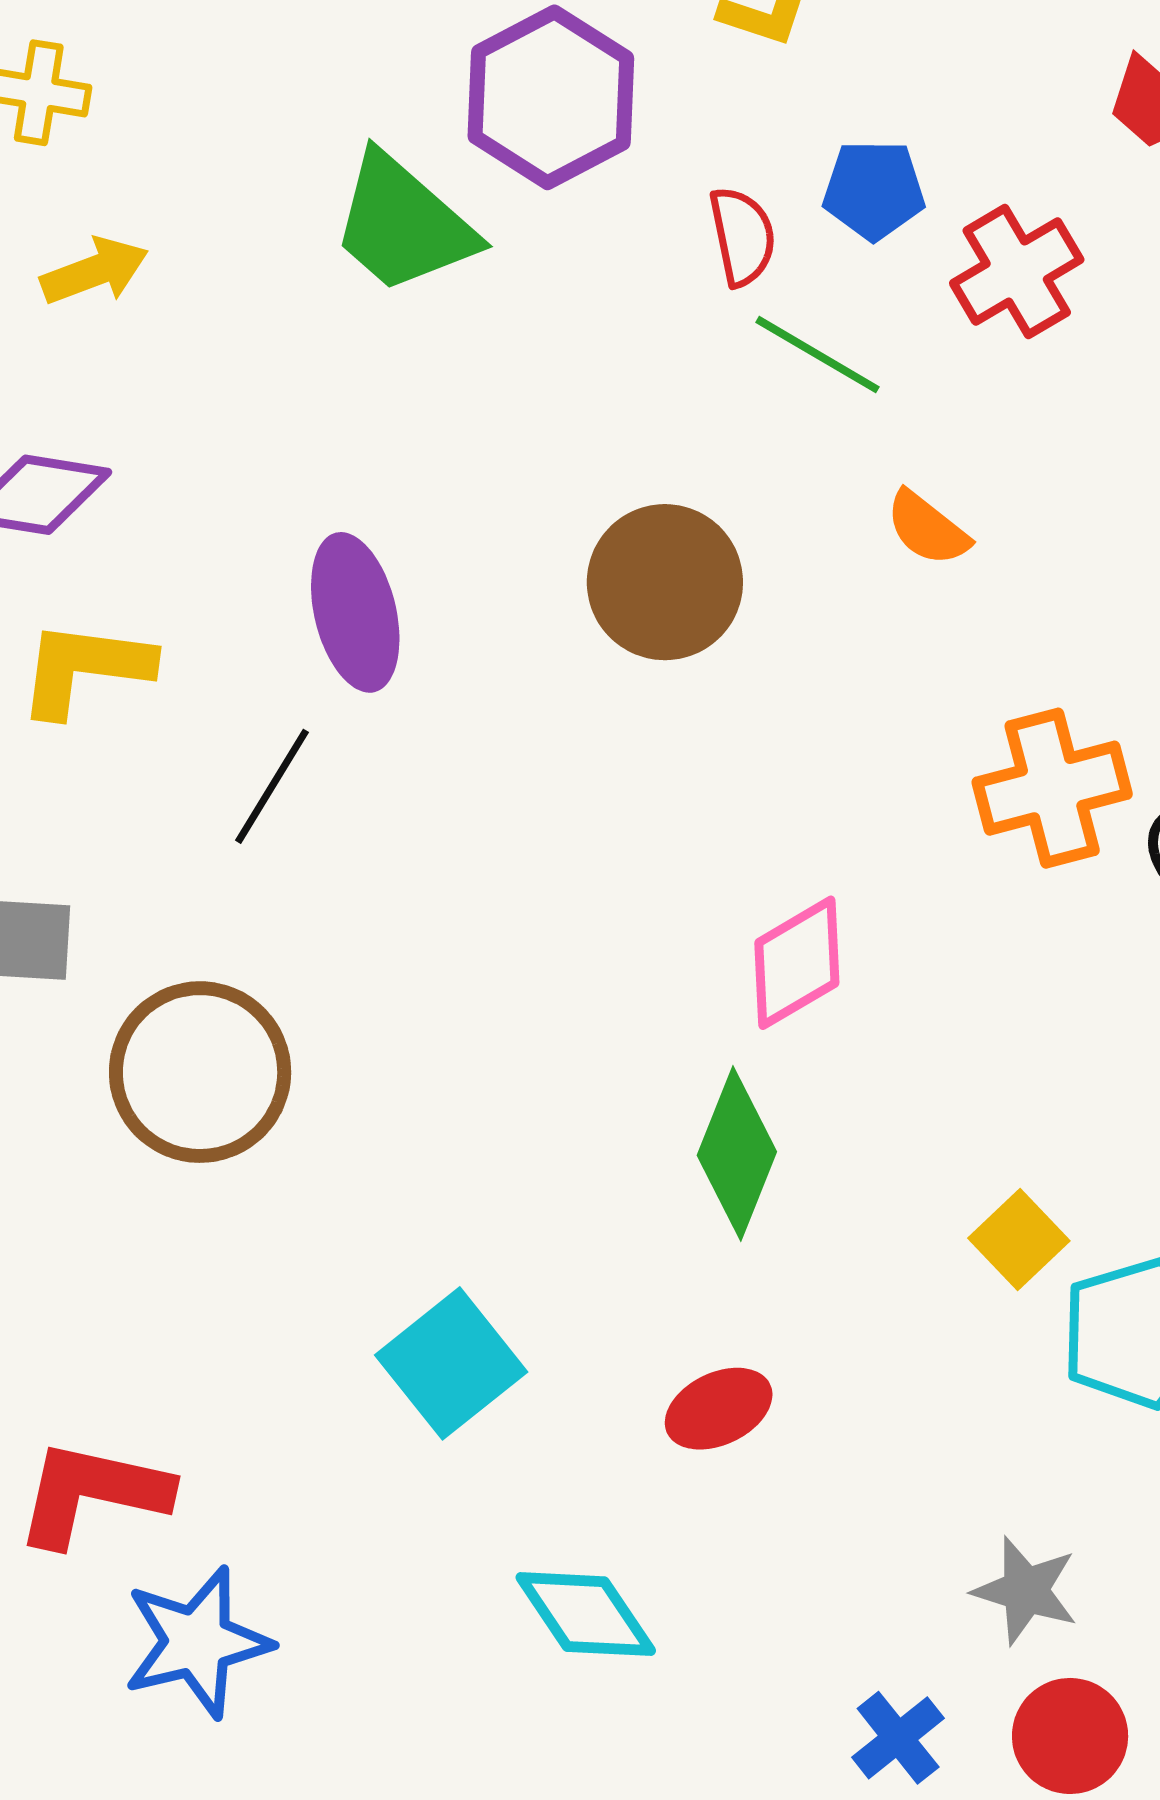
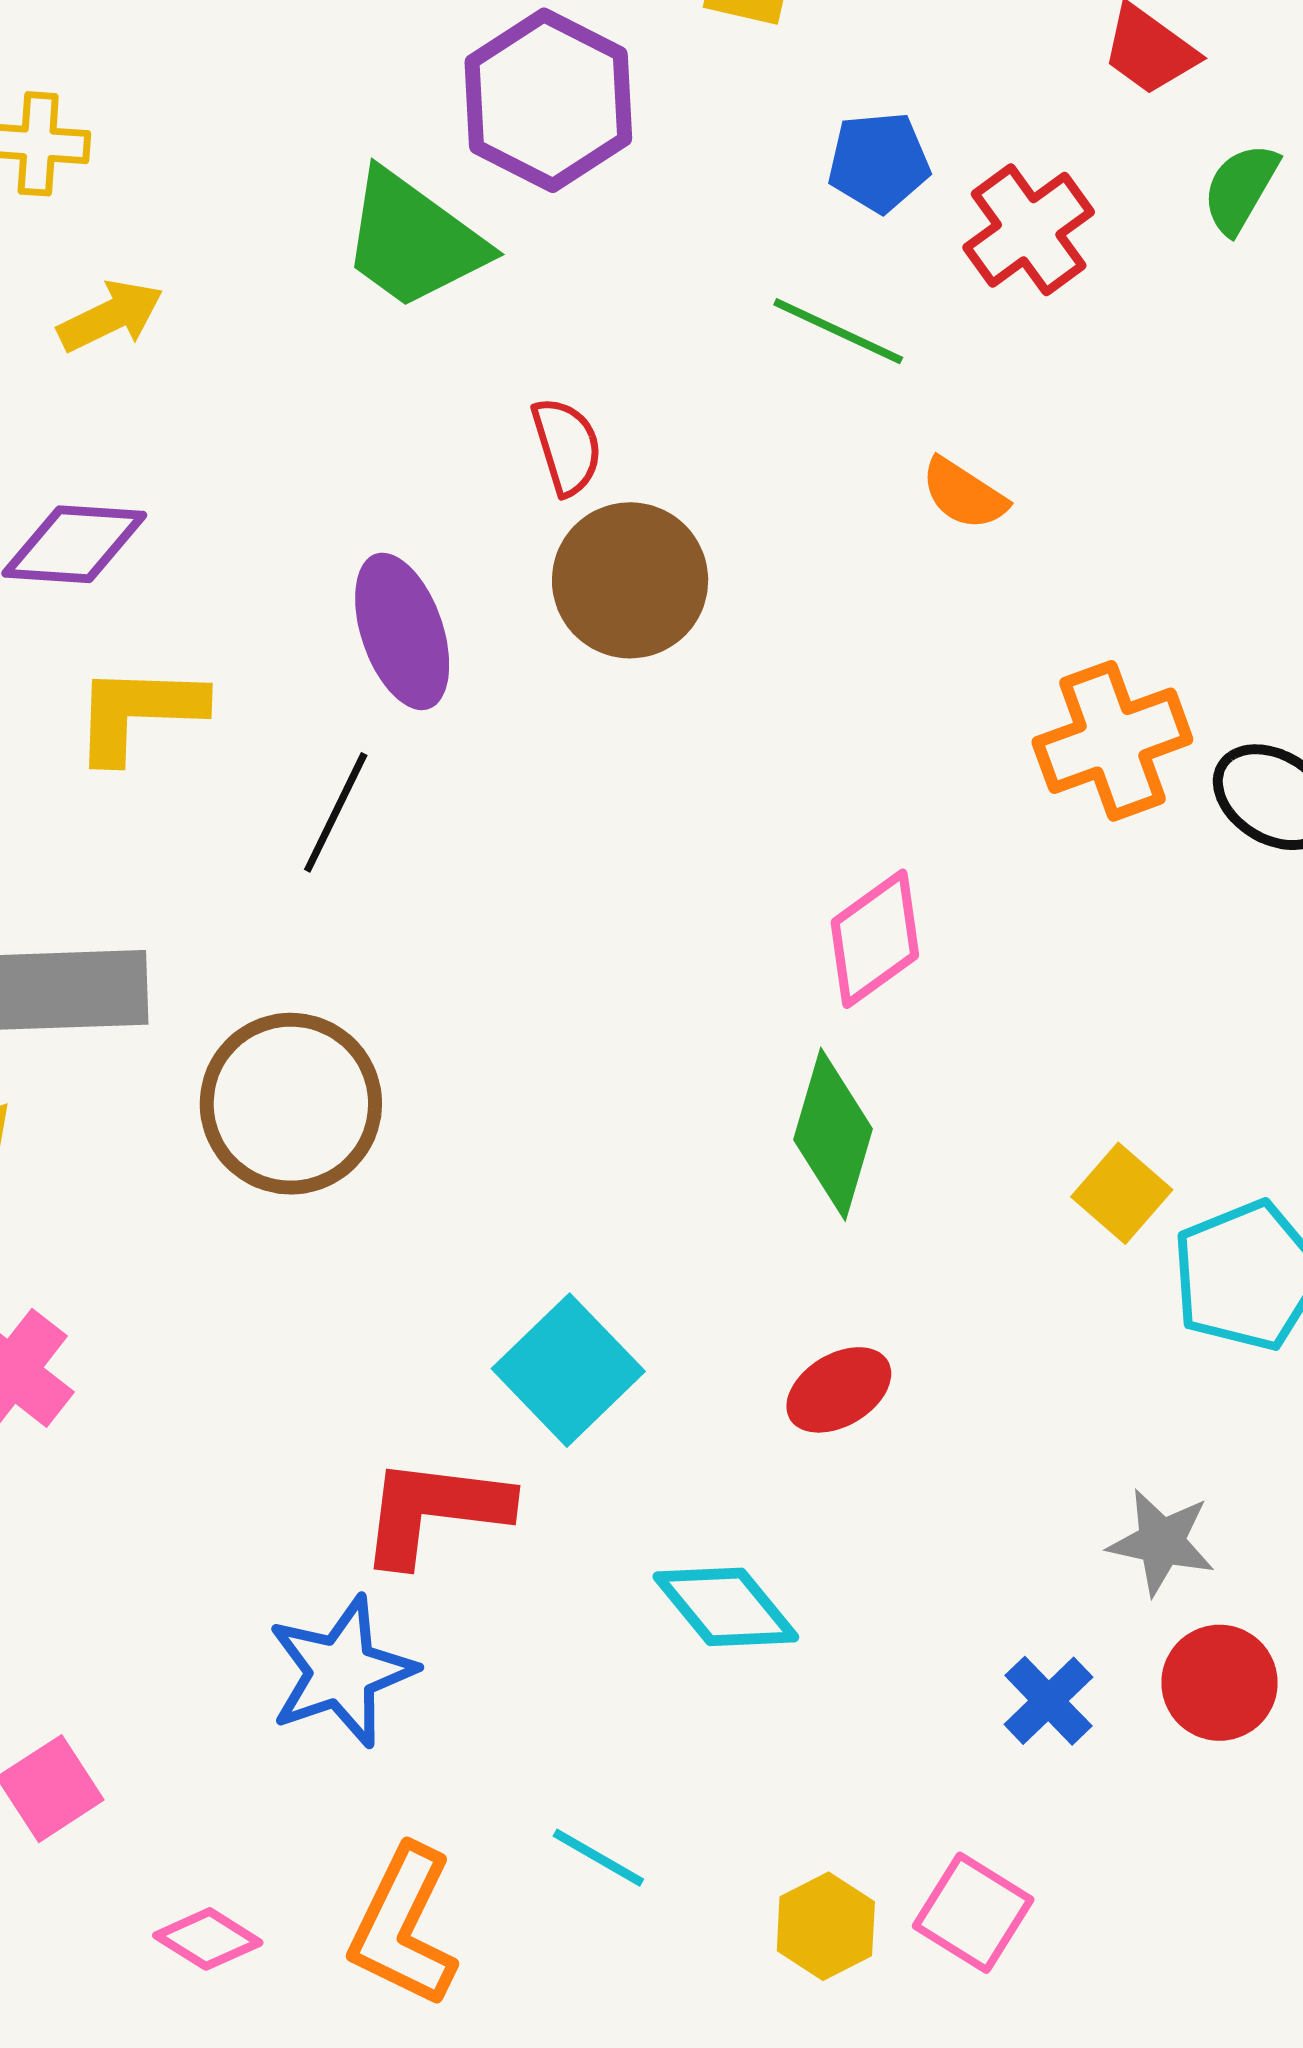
red semicircle: (742, 236) -> (567, 446), moved
brown circle: (665, 582) -> (630, 580), moved
red L-shape: (92, 1493) -> (434, 1511), moved

